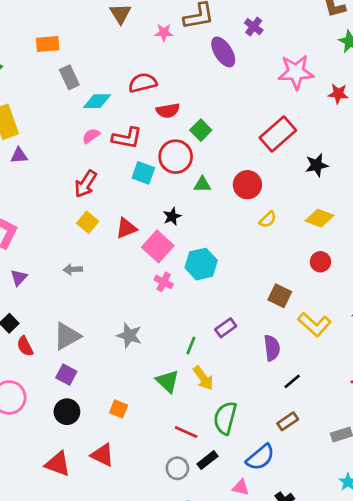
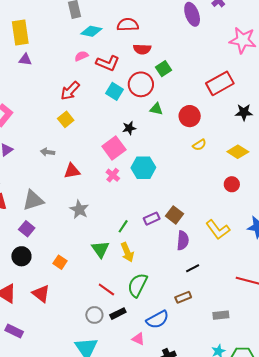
red triangle: (126, 228) -> (72, 171), moved
brown square: (280, 296) -> (174, 215), moved

